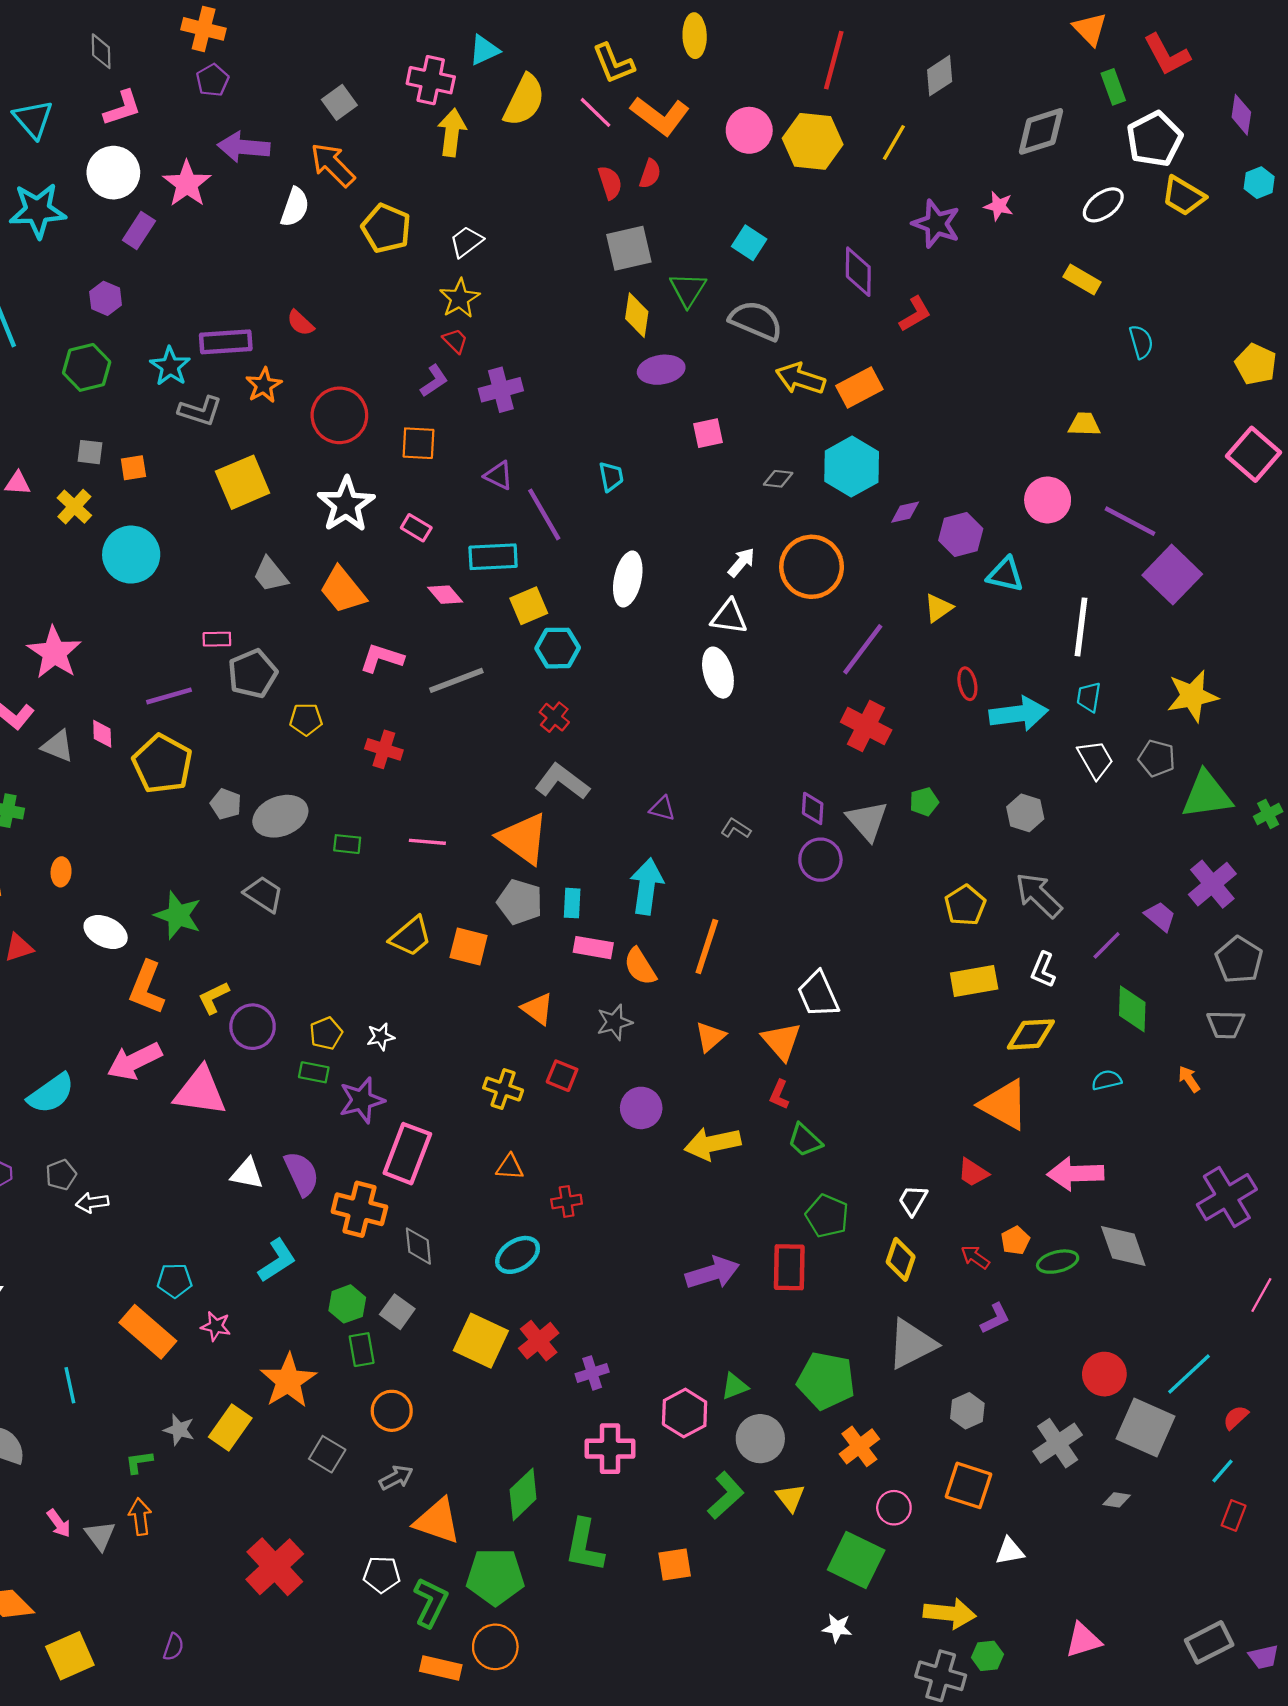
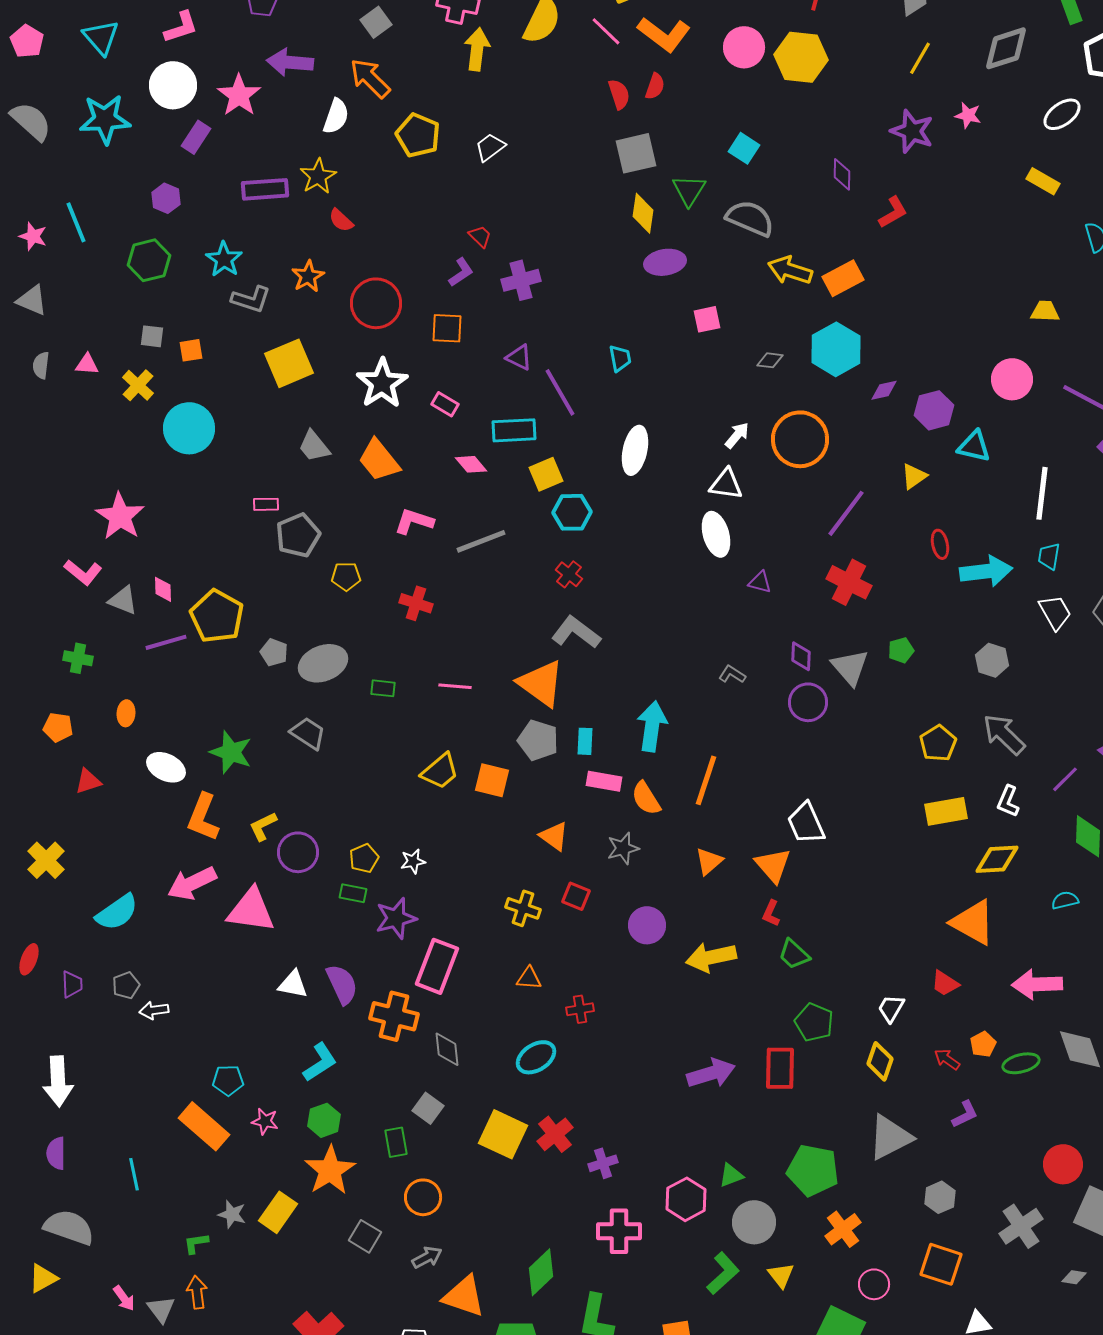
yellow line: (894, 143) -> (920, 58), moved
purple diamond: (858, 272) -> (842, 174), size x0.7
yellow star: (460, 298) -> (318, 176), moved
purple rectangle: (226, 342) -> (265, 189), moved
purple line: (169, 696) -> (166, 642), moved
purple triangle: (662, 808) -> (760, 582), moved
green hexagon: (347, 1304) -> (324, 1120), moved

